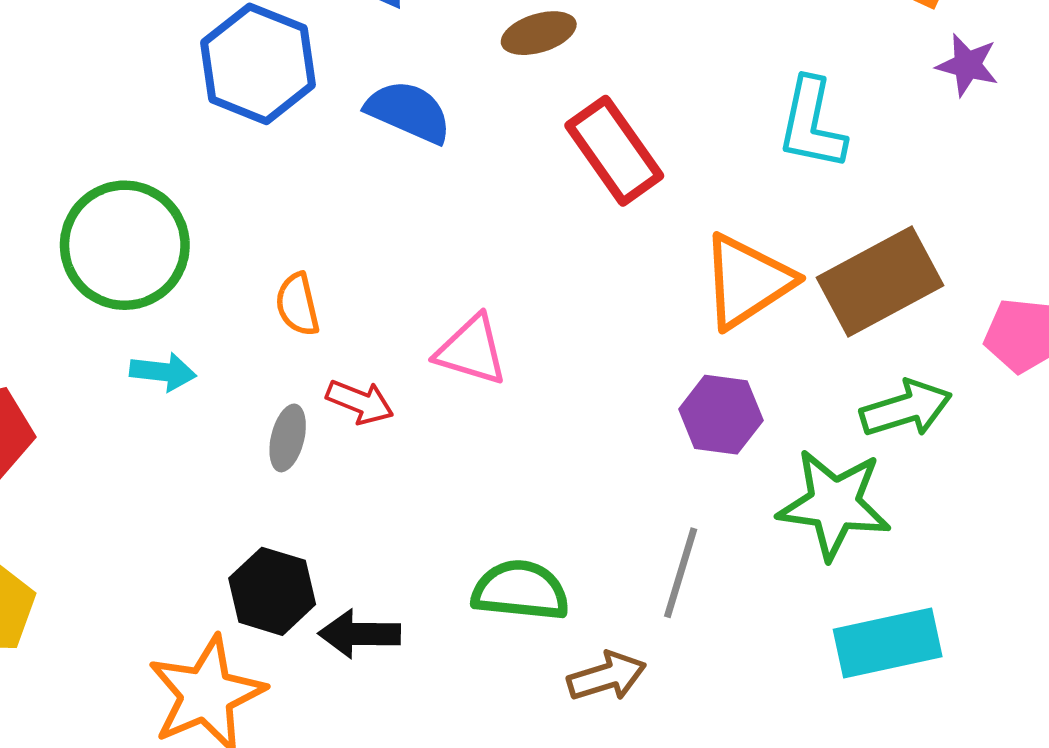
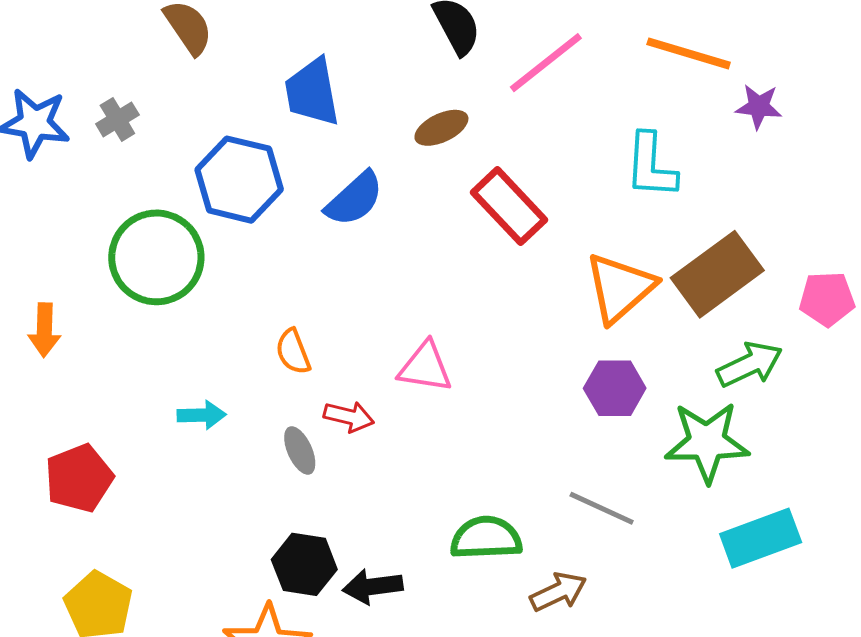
blue semicircle: (409, 112) -> (354, 199), turned 122
green circle: (125, 245) -> (156, 257), moved
gray ellipse: (288, 438) -> (300, 450), turned -30
gray line: (681, 573) -> (602, 508), turned -74

